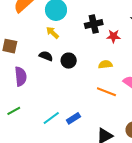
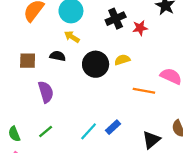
black semicircle: (46, 56) -> (58, 56), moved
black circle: (69, 61) -> (96, 64), size x1.5
yellow semicircle: (105, 65) -> (122, 60), moved

